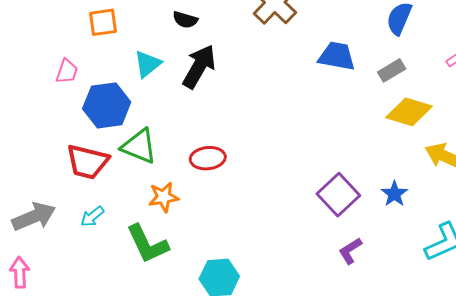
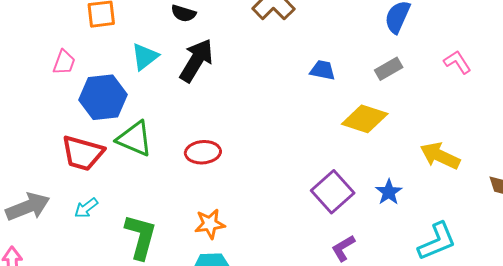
blue trapezoid: (337, 56) -> (323, 70), moved, size x0.7
yellow diamond: (409, 112) -> (365, 119), moved
orange star: (164, 197) -> (210, 224), moved
green L-shape: (147, 244) -> (141, 237), turned -141

